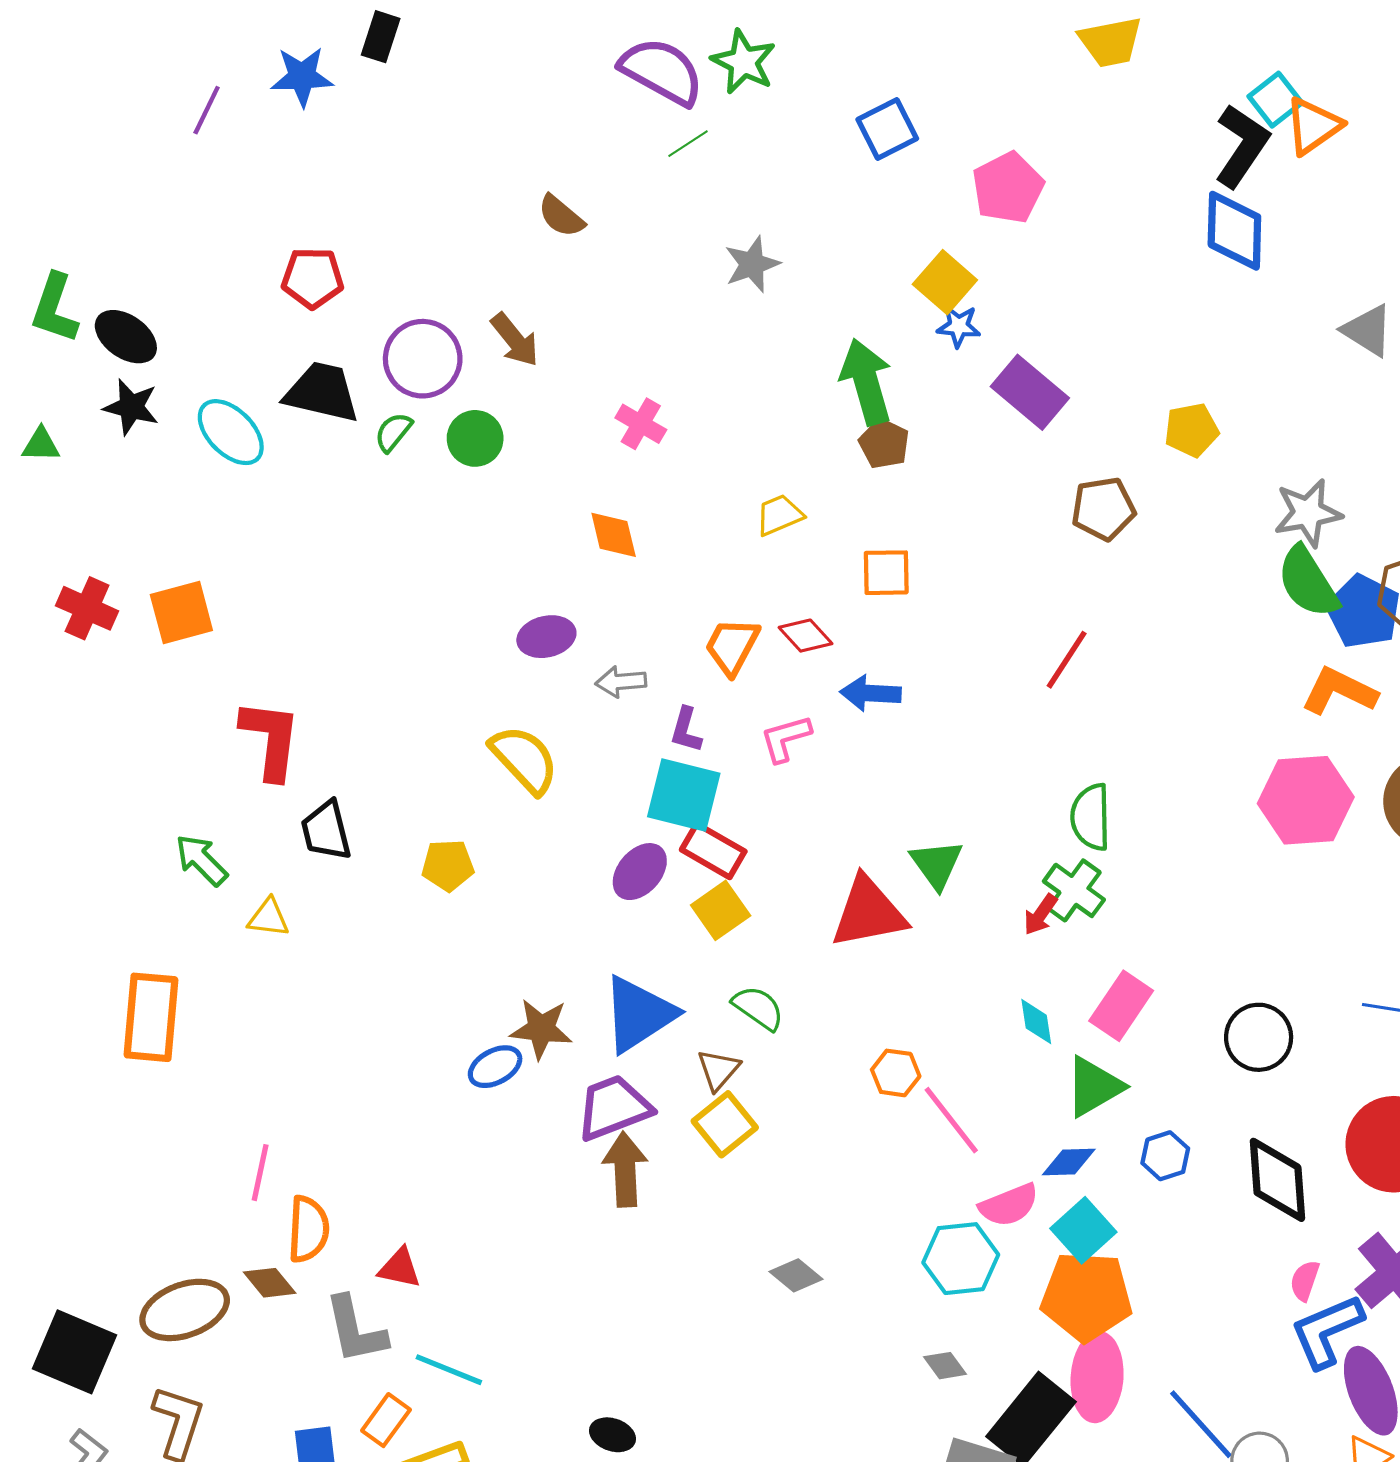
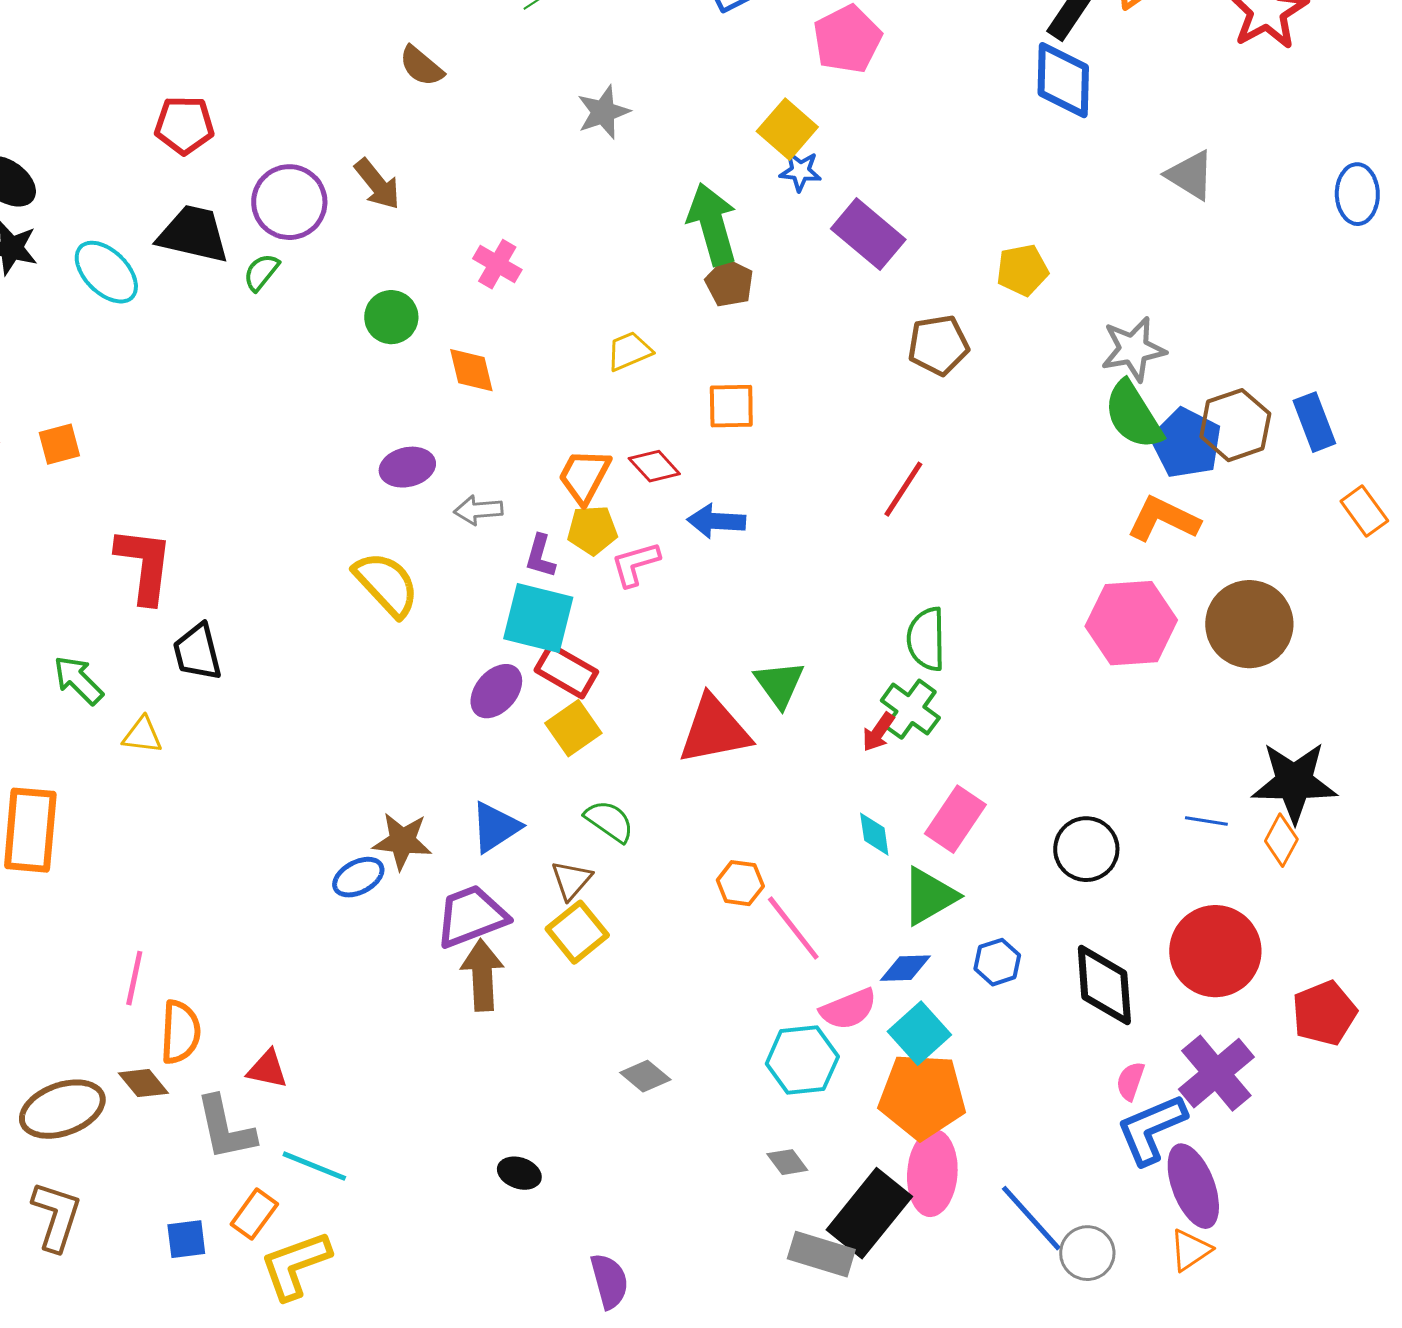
green circle: (475, 438) -> (391, 317), moved
orange square: (181, 612) -> (59, 444), size x0.7
yellow pentagon: (448, 865) -> (592, 530), moved
blue triangle: (639, 1014) -> (495, 827), size x0.7
black ellipse: (612, 1435) -> (519, 1173), moved

